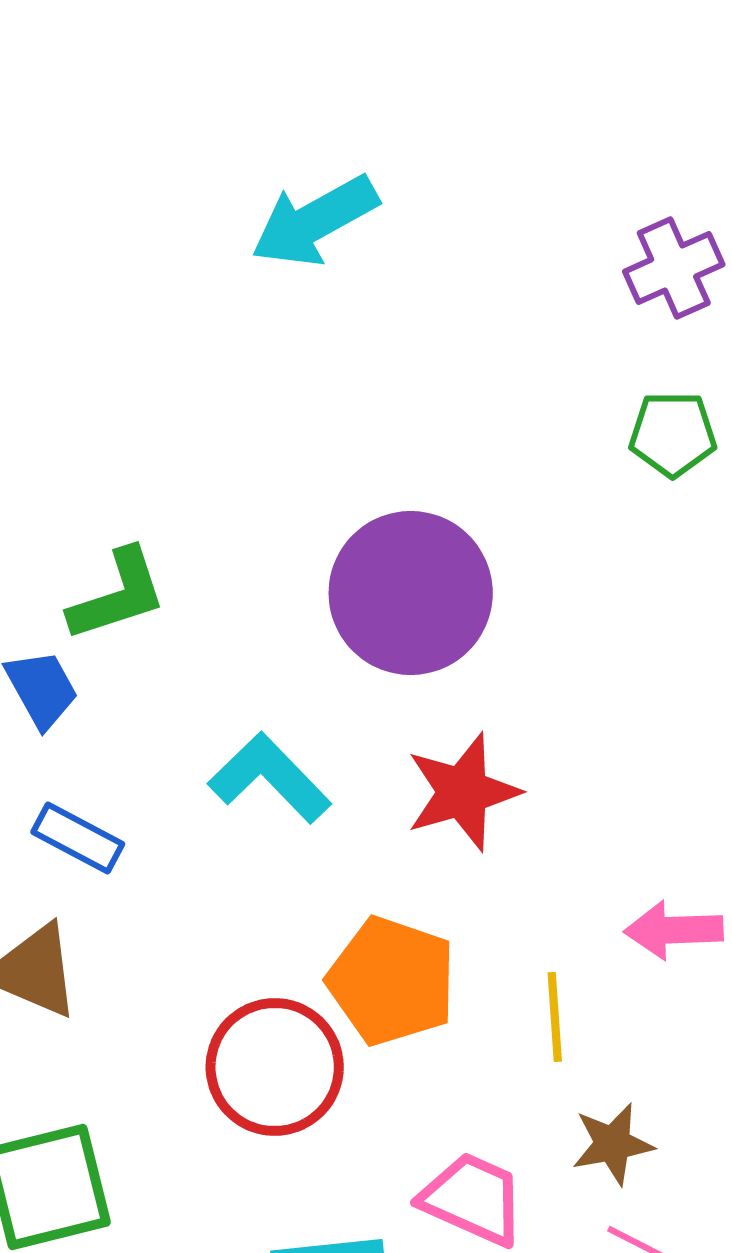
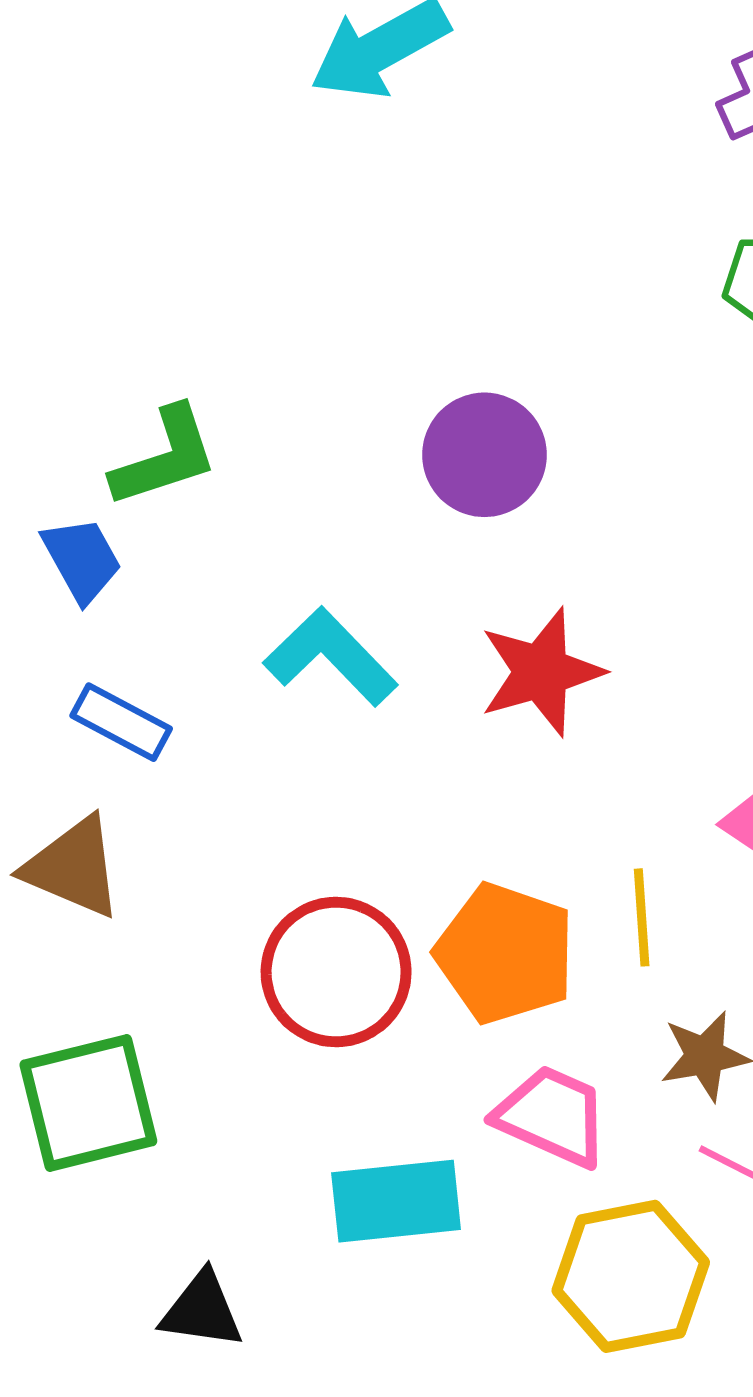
purple circle: (411, 593) -> (484, 455), size x0.7
orange pentagon: (392, 981) -> (505, 953), moved

